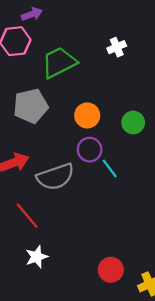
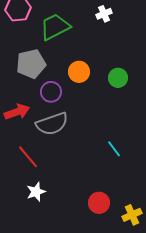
purple circle: (90, 150) -> (51, 92), moved
cyan line: (110, 168) -> (114, 149), moved

